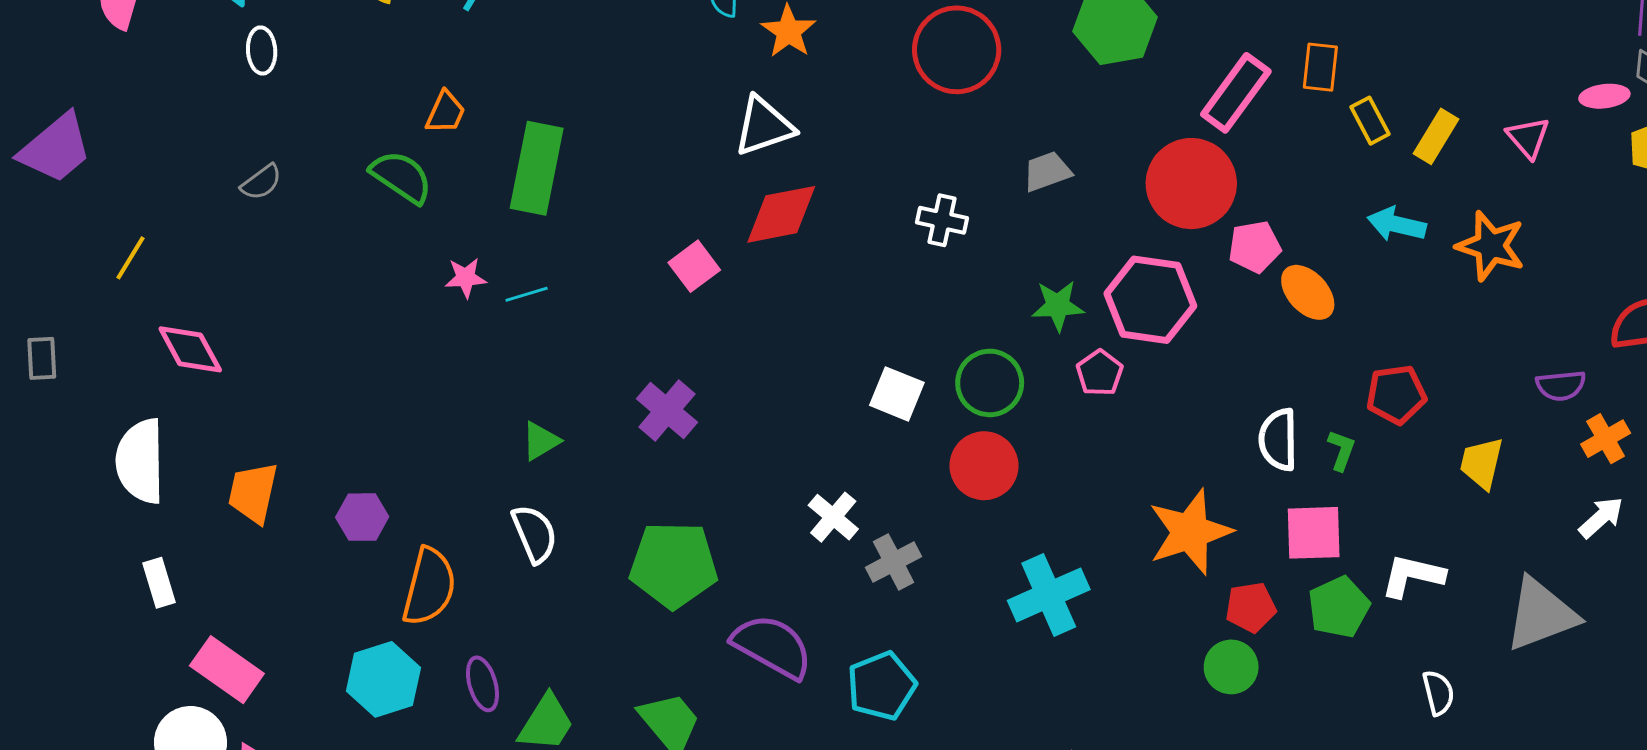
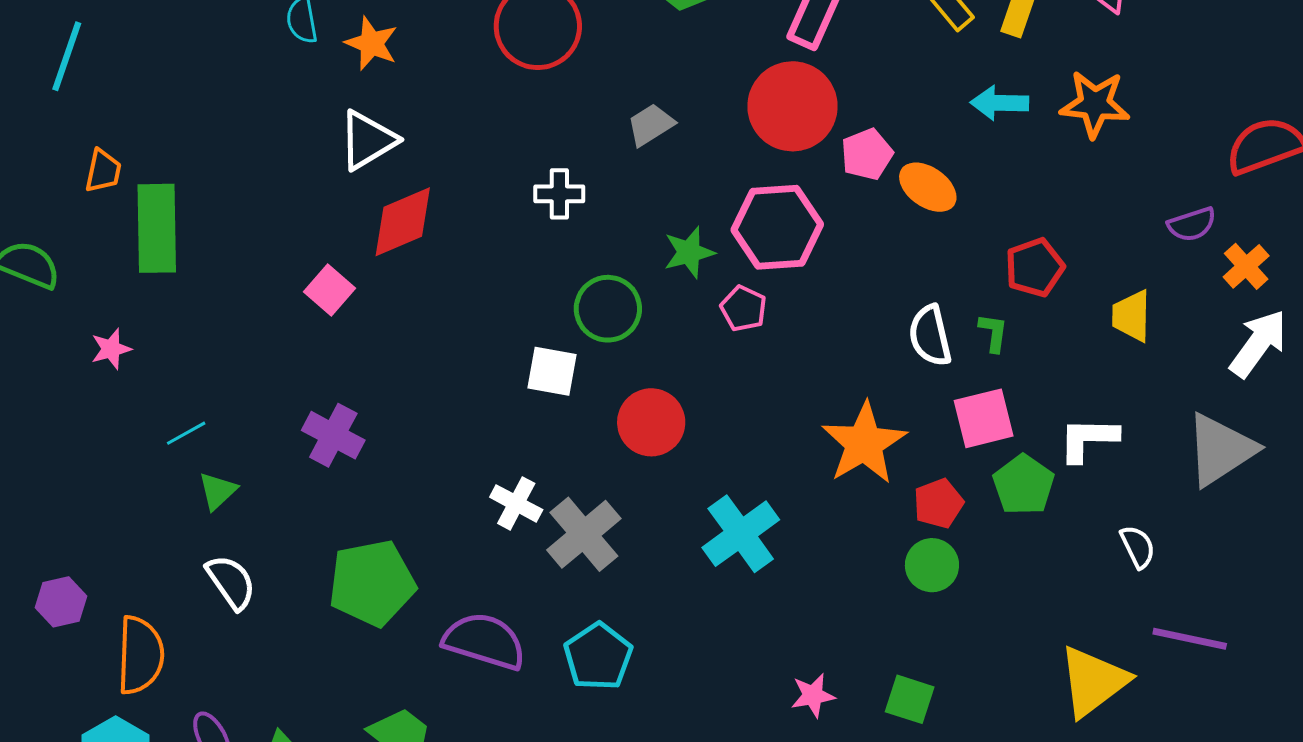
orange trapezoid: (446, 112) -> (103, 171), moved
cyan line: (527, 294) -> (186, 433), moved
green circle: (990, 383) -> (608, 309), moved
white arrow: (1601, 517) -> (1258, 343), size x1.5
gray cross: (894, 562) -> (584, 534), size x1.4

